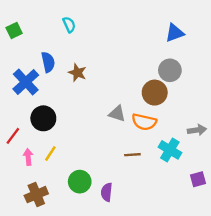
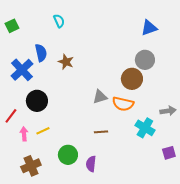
gray triangle: (117, 114) -> (100, 97), turned -35
yellow line: (50, 154) -> (43, 131), turned 32
brown line: (132, 155) -> (101, 132), moved

